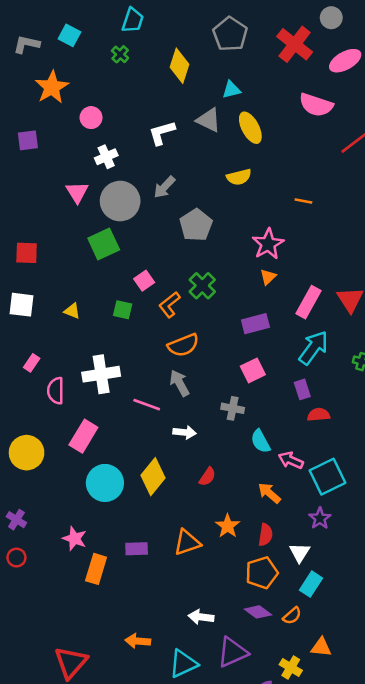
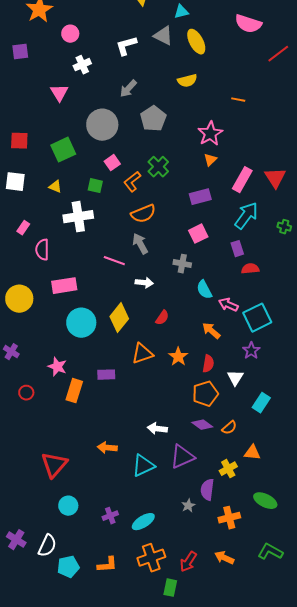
gray circle: (120, 201) -> (102, 125), moved
green square: (104, 244) -> (63, 150), moved
white cross: (101, 374) -> (78, 217), moved
pink rectangle: (83, 436) -> (64, 286), turned 50
orange triangle: (187, 542) -> (142, 354), moved
red circle: (16, 558) -> (26, 393), moved
cyan rectangle: (311, 584) -> (261, 403), moved
yellow cross: (291, 668) -> (228, 469), turned 30

